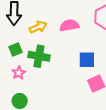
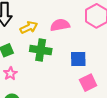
green cross: (39, 56) -> (41, 50), moved

